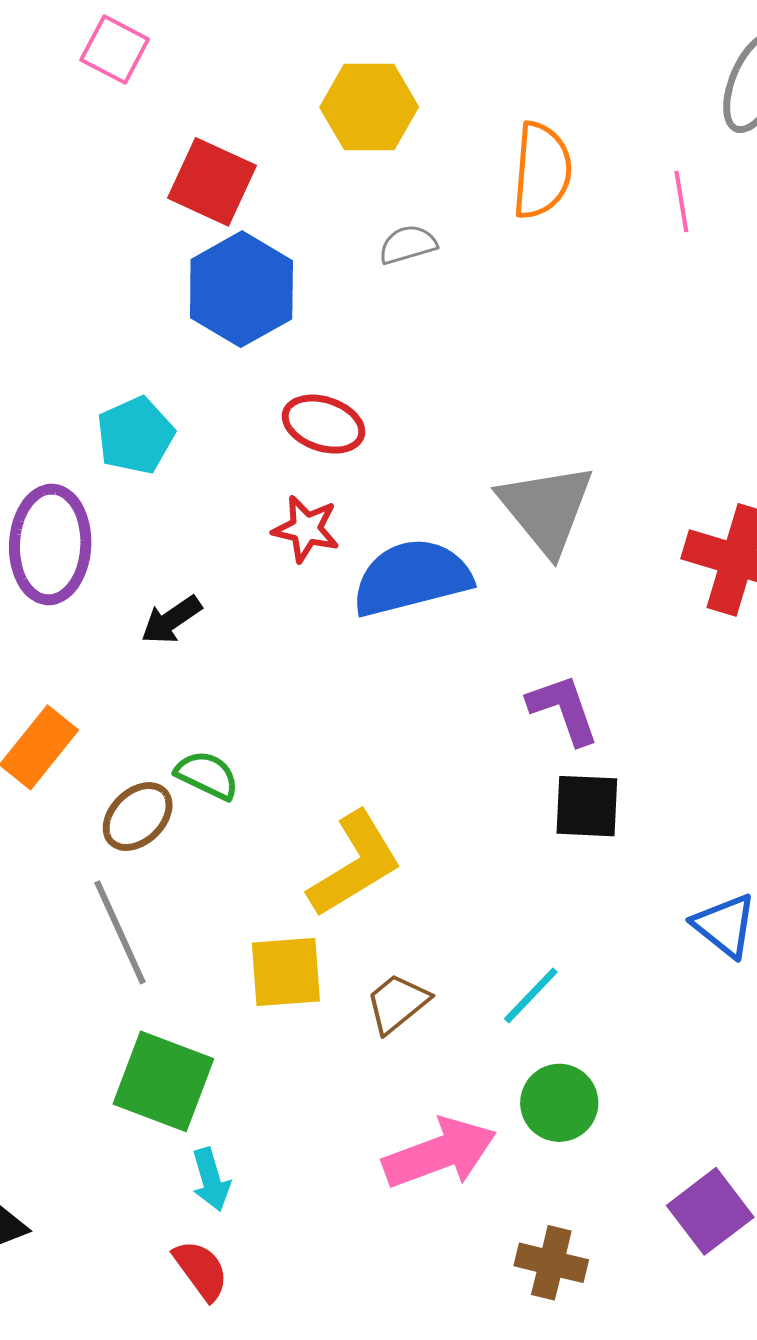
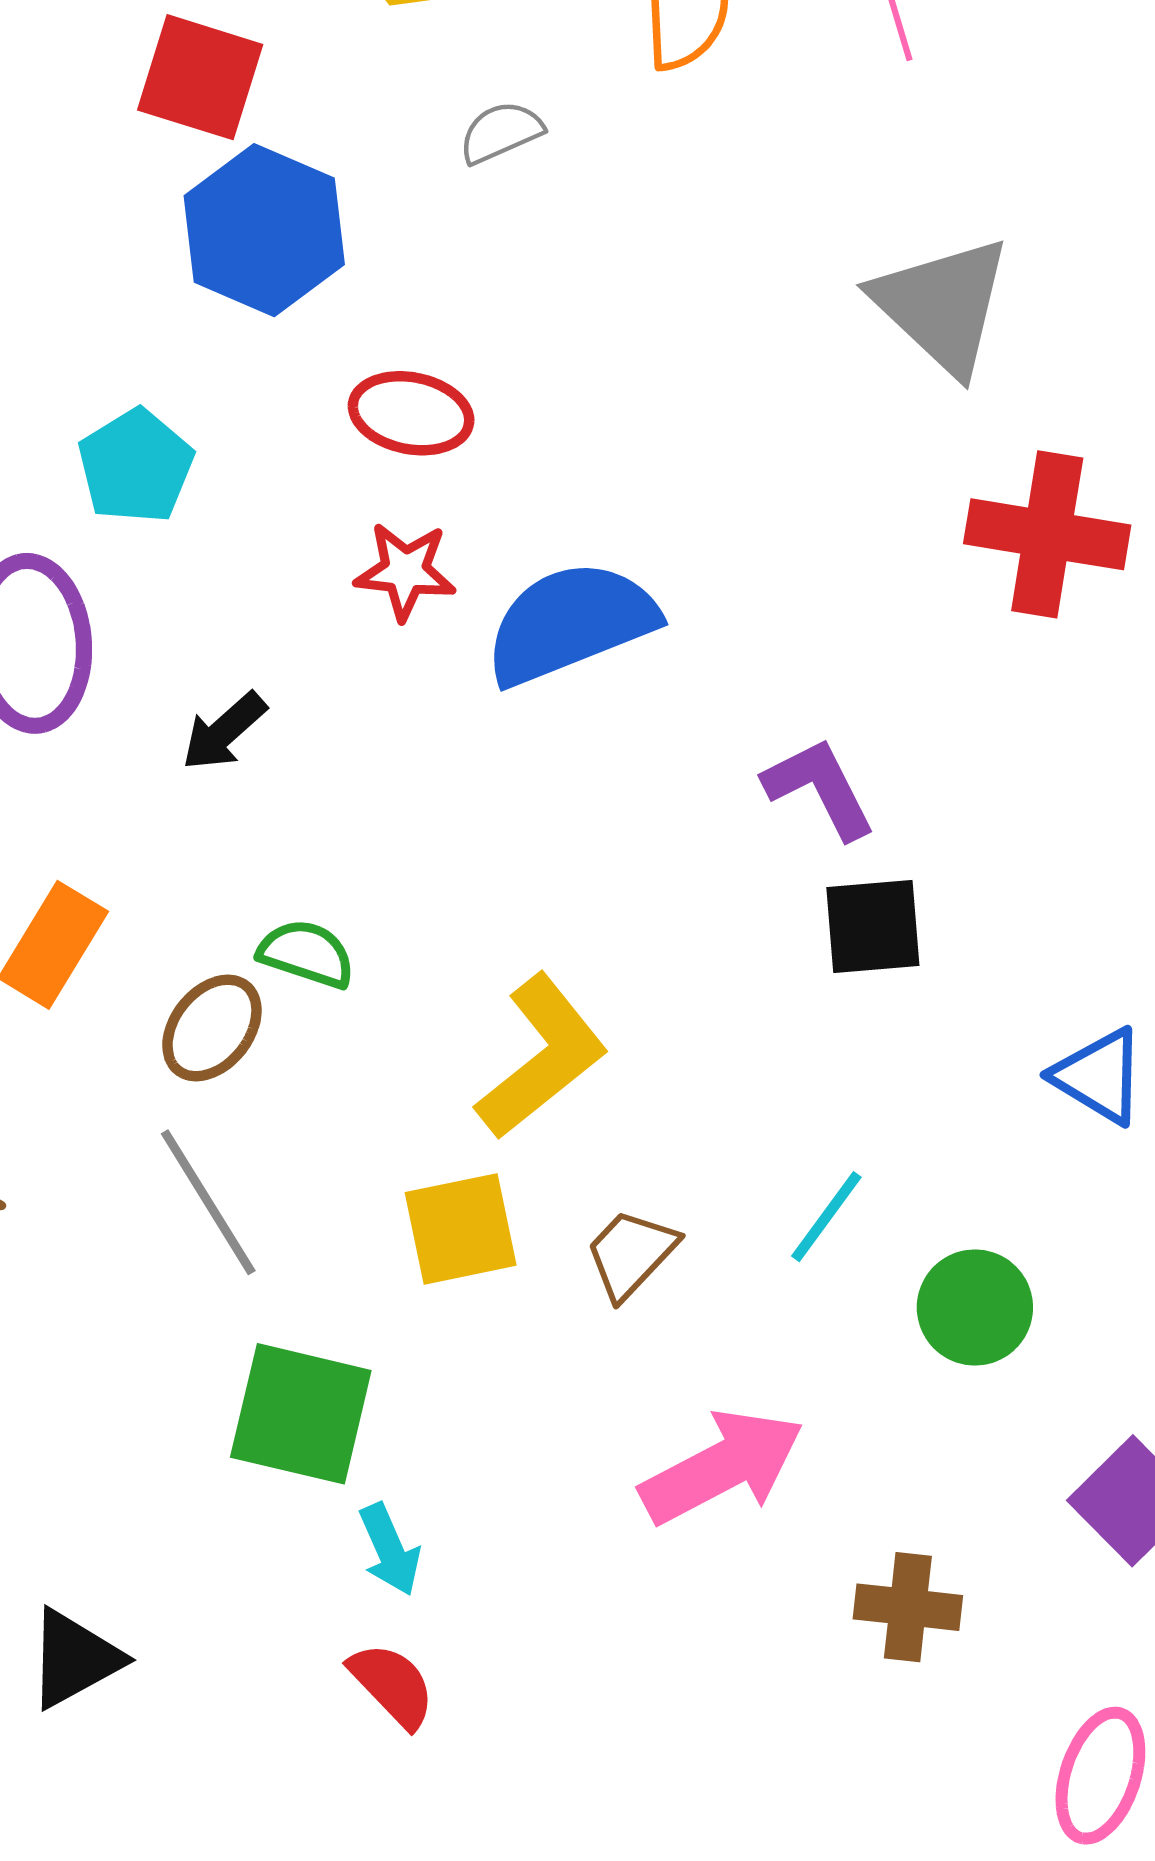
gray triangle: (546, 509) -> (942, 305), moved
green circle: (559, 1103) -> (975, 1307), moved

